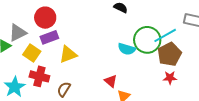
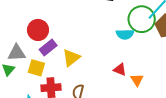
gray triangle: (18, 33) -> (17, 53), turned 42

